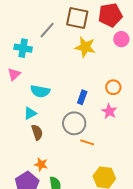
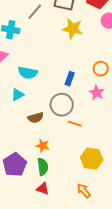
brown semicircle: (37, 132) -> (36, 118), moved, turned 91
orange star: (41, 164) -> (43, 146), moved

